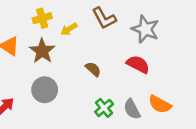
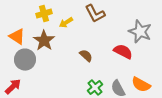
gray star: (145, 29) -> (140, 32), moved
gray circle: (45, 90) -> (25, 60), moved

